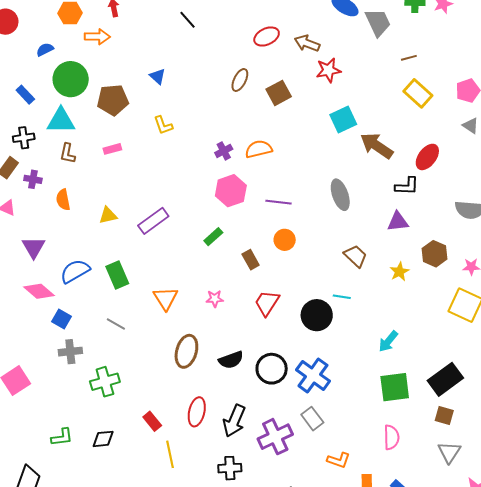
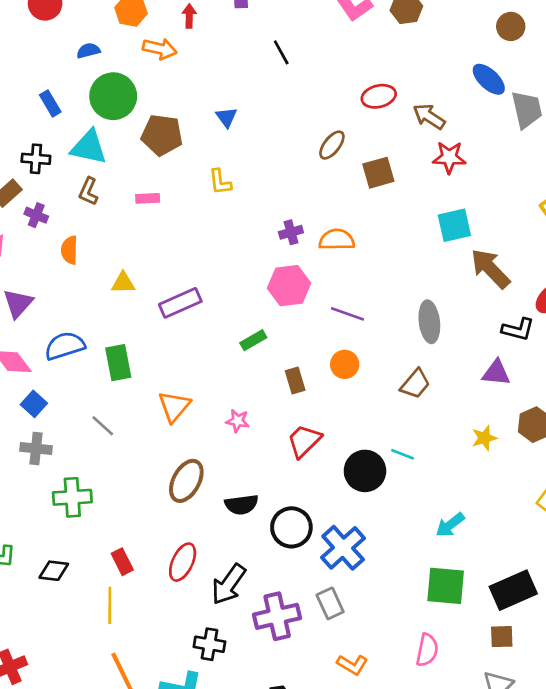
brown trapezoid: (356, 256) -> (415, 384), moved, turned 75
brown square: (444, 415) -> (502, 637), turned -30
yellow line: (170, 454) -> (110, 605), moved

